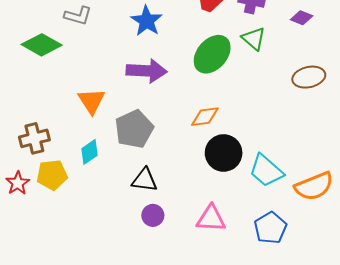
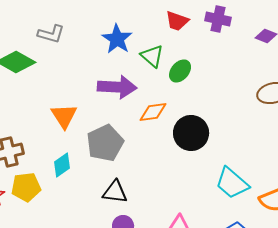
green triangle: (254, 39) -> (152, 56), moved
green ellipse: (212, 54) -> (180, 71), size x0.6
orange diamond: (205, 117) -> (153, 112), moved
black circle: (224, 153) -> (191, 133), moved

